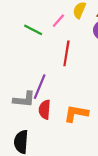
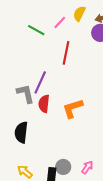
gray L-shape: (24, 99) -> (25, 94), turned -110
orange L-shape: (76, 114) -> (73, 108), turned -30

